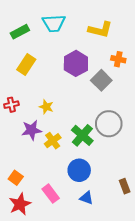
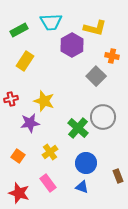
purple hexagon: (76, 63) -> (72, 45), moved
yellow star: (46, 107) -> (44, 101), size x1.5
yellow cross: (53, 141) -> (50, 152), moved
blue circle: (79, 170) -> (86, 163), moved
orange square: (16, 178) -> (18, 156), moved
red star: (20, 204) -> (19, 193), turned -30

